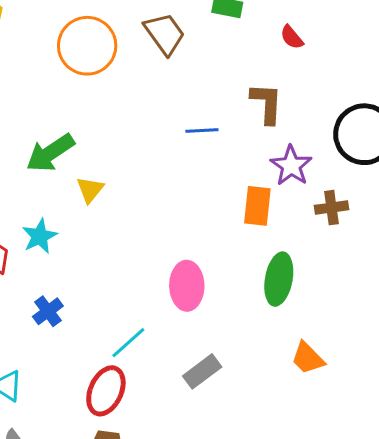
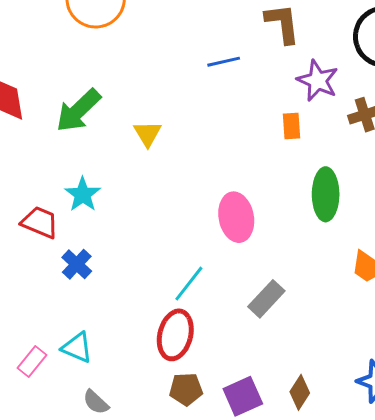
yellow triangle: (90, 190) -> (148, 134), moved
orange rectangle: (257, 206) -> (291, 126), size x0.7
blue cross: (48, 311) -> (77, 264), moved

